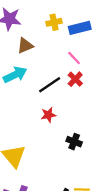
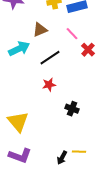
brown triangle: (25, 46) -> (40, 30), moved
red cross: (75, 79) -> (88, 50), moved

